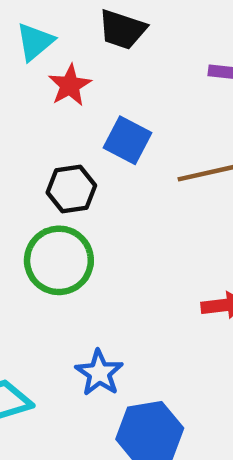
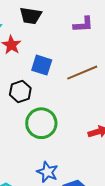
green circle: (59, 260) -> (41, 123), moved

